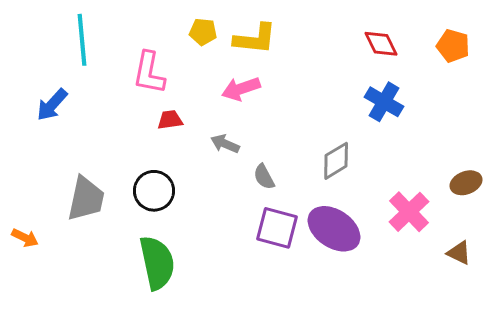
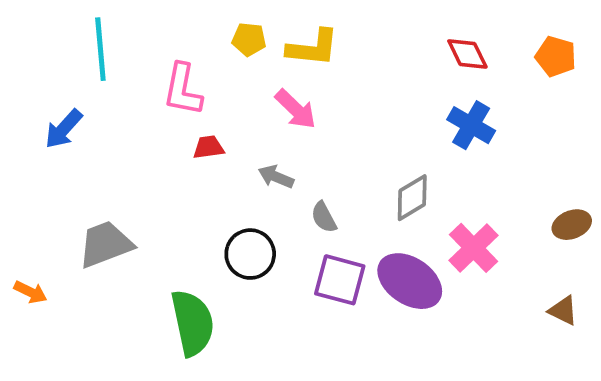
pink arrow: (241, 89) -> (296, 109), turned -117
black circle: (154, 191) -> (250, 254), moved
gray trapezoid: (86, 199) -> (105, 244), turned -123
pink cross: (409, 212) -> (474, 248), moved

